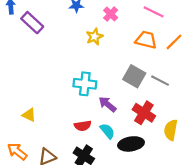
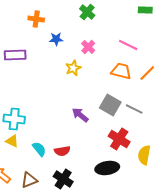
purple rectangle: (32, 23) -> (15, 55), turned -45
cyan cross: (85, 84) -> (14, 119), moved
purple arrow: (107, 104) -> (80, 115), moved
cyan semicircle: (107, 131) -> (39, 149), moved

